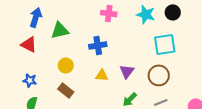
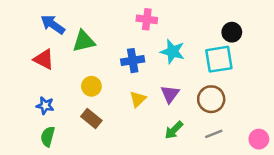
black circle: (173, 12) -> (232, 32), moved
cyan star: (146, 14) -> (173, 52), moved
blue arrow: (36, 17) -> (53, 24), turned -72
yellow triangle: (102, 75) -> (138, 99), turned -48

